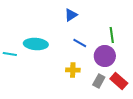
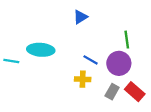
blue line: (80, 43) -> (91, 60), moved

